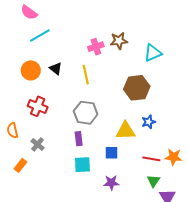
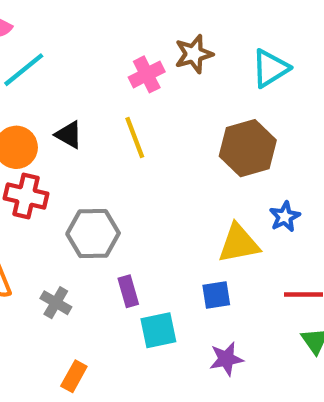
red cross: (38, 106) -> (26, 196), moved
gray hexagon: (86, 113) -> (93, 234), moved
purple rectangle: (79, 139) -> (128, 291), moved
orange rectangle: (20, 165) -> (74, 376), moved

